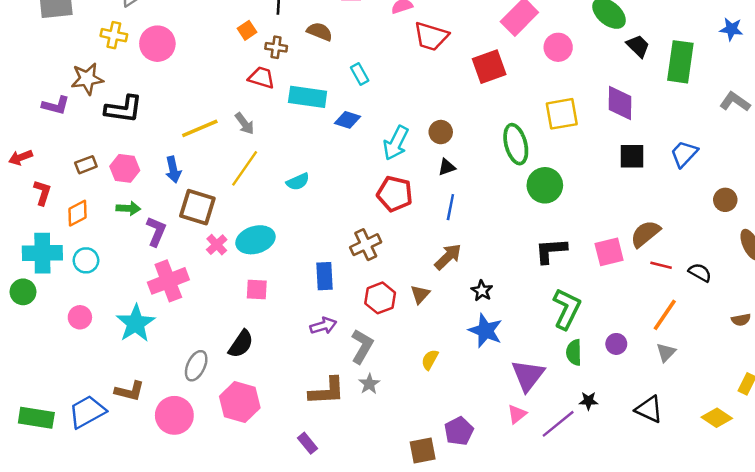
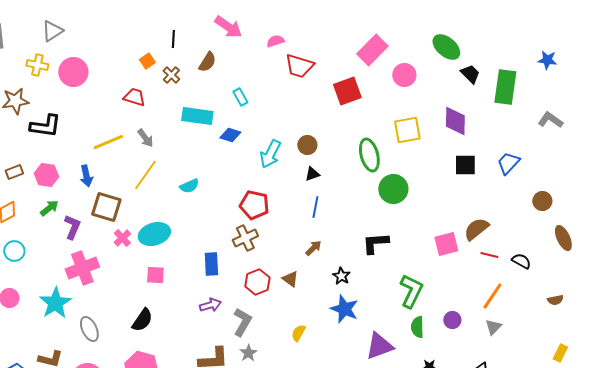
brown semicircle: (320, 32) -> (207, 62), turned 100
brown cross: (276, 47) -> (171, 75), turned 36
red trapezoid: (262, 78) -> (134, 97), moved
red pentagon: (395, 194) -> (254, 205), moved
green arrow: (128, 208) -> (49, 208), turned -42
black L-shape: (551, 251) -> (375, 243), moved
brown arrow: (448, 257) -> (313, 248), size x0.7
brown triangle: (420, 294) -> (290, 279), turned -36
gray ellipse: (196, 366) -> (89, 329), moved, turned -50
purple triangle: (528, 375) -> (379, 346), turned 32

